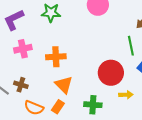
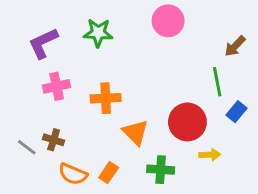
orange triangle: (64, 85) -> (135, 132), moved

